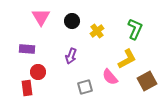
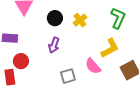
black circle: (72, 21) -> (55, 18), moved

